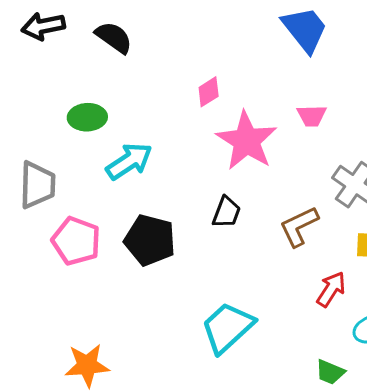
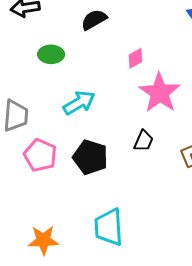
black semicircle: (114, 37) -> (94, 20), moved, turned -68
green ellipse: (87, 117) -> (51, 54), moved
cyan trapezoid: (228, 327) -> (109, 227), moved, turned -54

